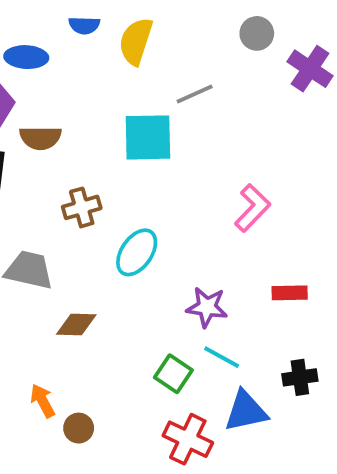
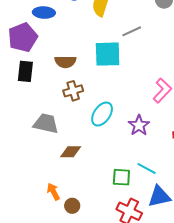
brown semicircle: (40, 138) -> (65, 62), moved
purple star: (207, 307) -> (139, 125), moved, turned 30
green square: (173, 374) -> (121, 177), turned -30

